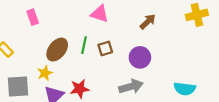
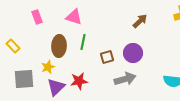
pink triangle: (100, 14) -> (74, 17), moved
brown square: (105, 48) -> (107, 57), moved
brown ellipse: (57, 50) -> (59, 46), turned -35

